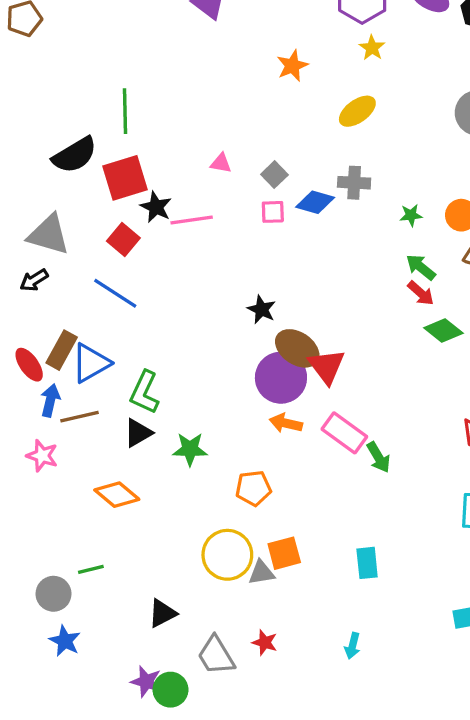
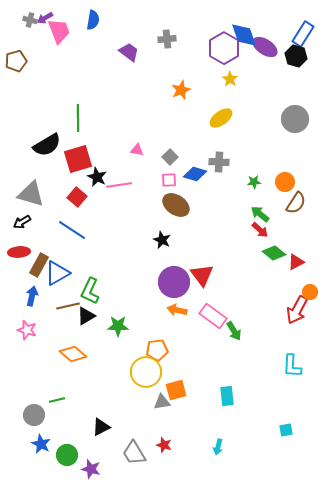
brown ellipse: (297, 348) -> (176, 205), moved
red ellipse: (29, 365) -> (19, 252), moved, turned -60
brown line: (79, 417) -> (68, 306), moved
yellow circle: (227, 555) -> (146, 372), moved
green circle: (170, 690) -> (67, 455), moved

